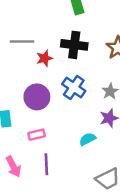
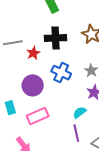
pink rectangle: (37, 135) -> (38, 116), size x1.5
purple line: (46, 164) -> (76, 133), moved

